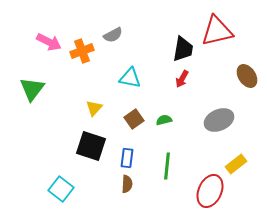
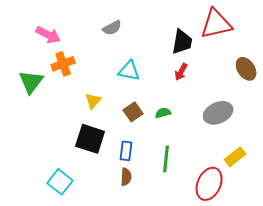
orange cross: (82, 51) -> (63, 64), moved

